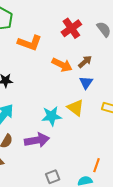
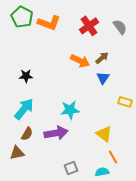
orange L-shape: (30, 43) -> (49, 23), moved
yellow triangle: (76, 108) -> (104, 134), moved
orange line: (97, 165) -> (113, 157), turned -48

